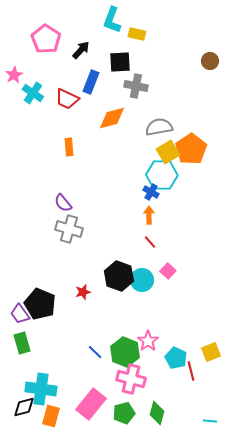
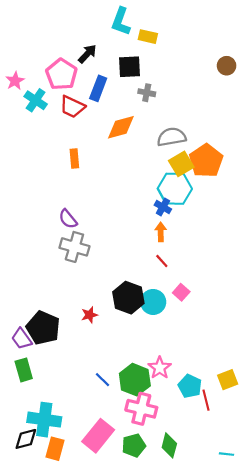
pink pentagon: (46, 39) -> (61, 74), moved
gray cross: (136, 86) -> (147, 93), size x0.7

